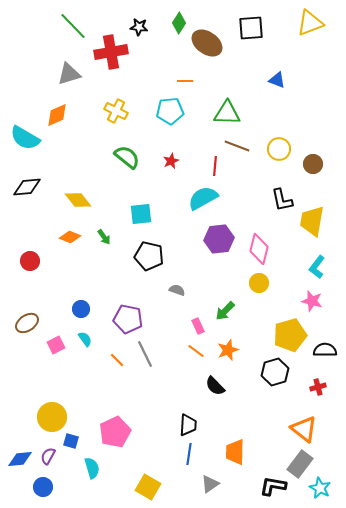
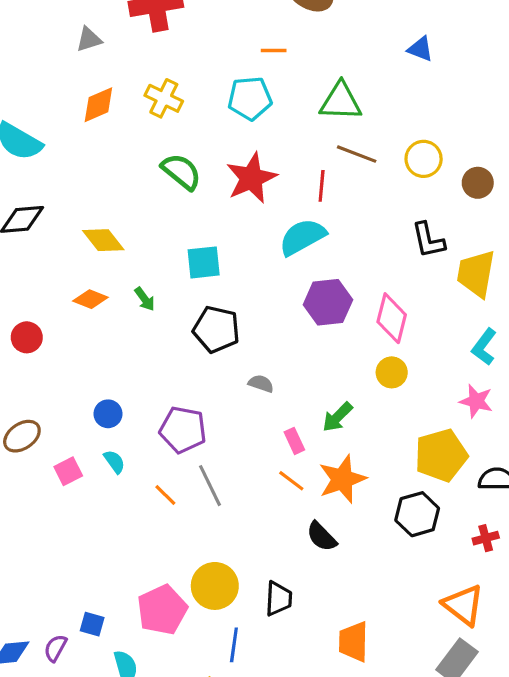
gray triangle: (69, 74) -> (89, 39), size x0.7
orange diamond: (57, 115) -> (98, 105), moved
red star: (171, 161) -> (251, 178), size x2.0
orange star: (228, 350) -> (342, 479), size x1.4
yellow circle: (52, 417) -> (215, 586), moved
blue line: (189, 454) -> (234, 645), moved

